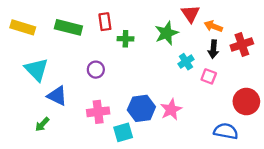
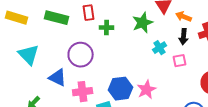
purple circle: (96, 70) -> (81, 55), size x1.6
pink square: (209, 76) -> (180, 61), turned -32
blue triangle: (57, 96) -> (58, 78), moved

